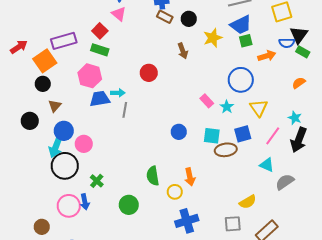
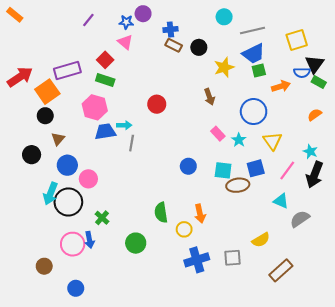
red arrow: (19, 47) -> (20, 77), size x1.4
brown arrow: (183, 51) -> (209, 97), moved
cyan arrow: (56, 147) -> (50, 194), moved
gray square: (233, 224) -> (233, 258), moved

